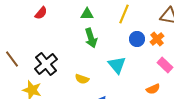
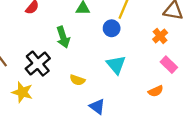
green arrow: (91, 38) -> (63, 37), moved
blue circle: (137, 39) -> (112, 28), moved

